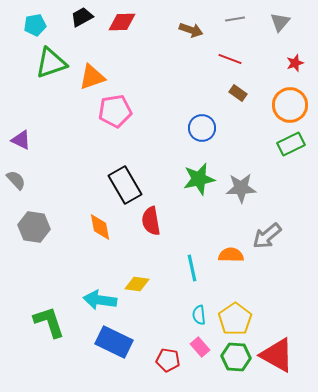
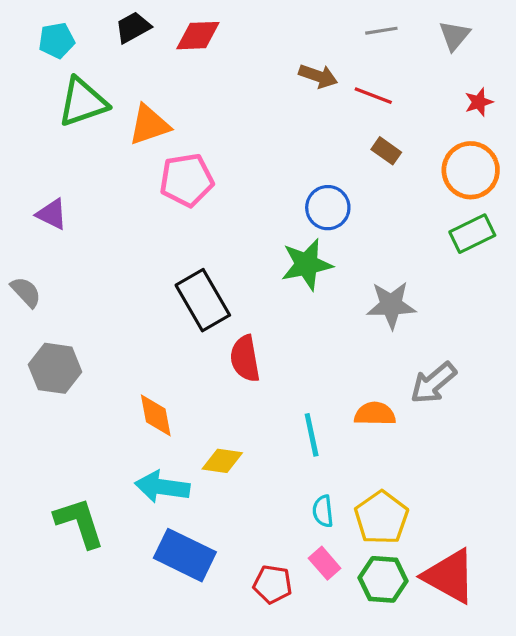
brown arrow: (191, 30) -> (318, 76), moved
purple triangle: (21, 140) -> (52, 214), moved
green star: (199, 179) -> (307, 264), moved
orange diamond: (100, 227) -> (156, 415), moved

